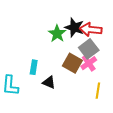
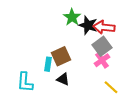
green star: (57, 34) -> (72, 17), moved
brown square: (72, 63) -> (61, 56), moved, turned 36
yellow line: (98, 91) -> (111, 87), turned -56

